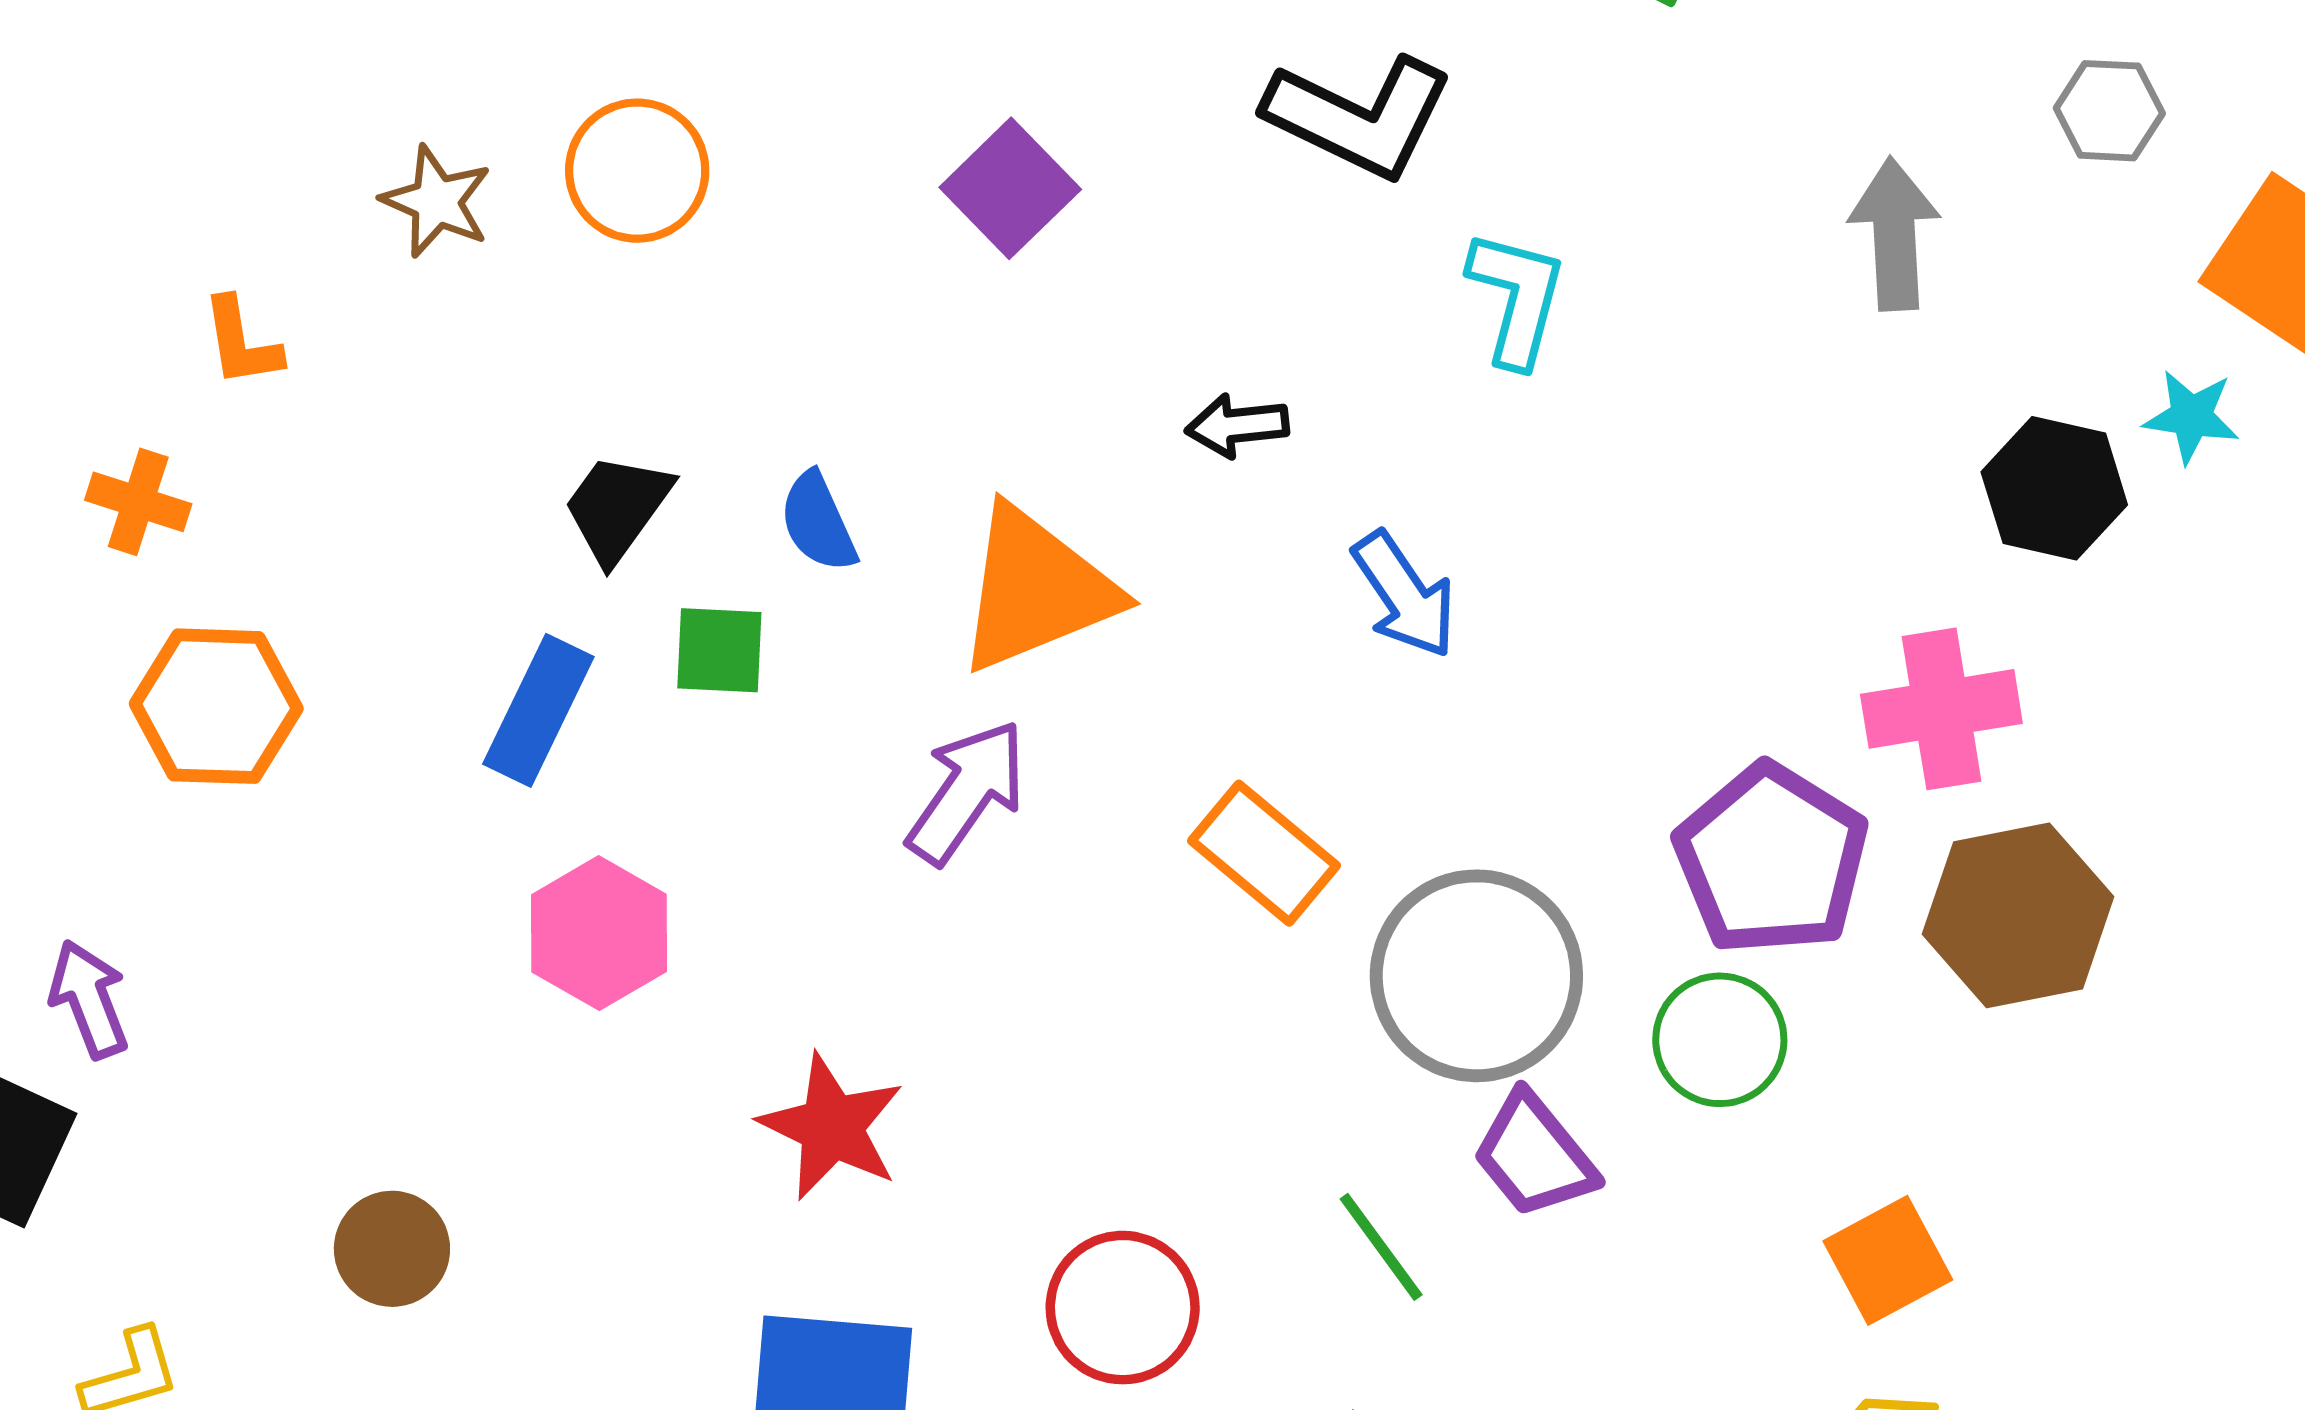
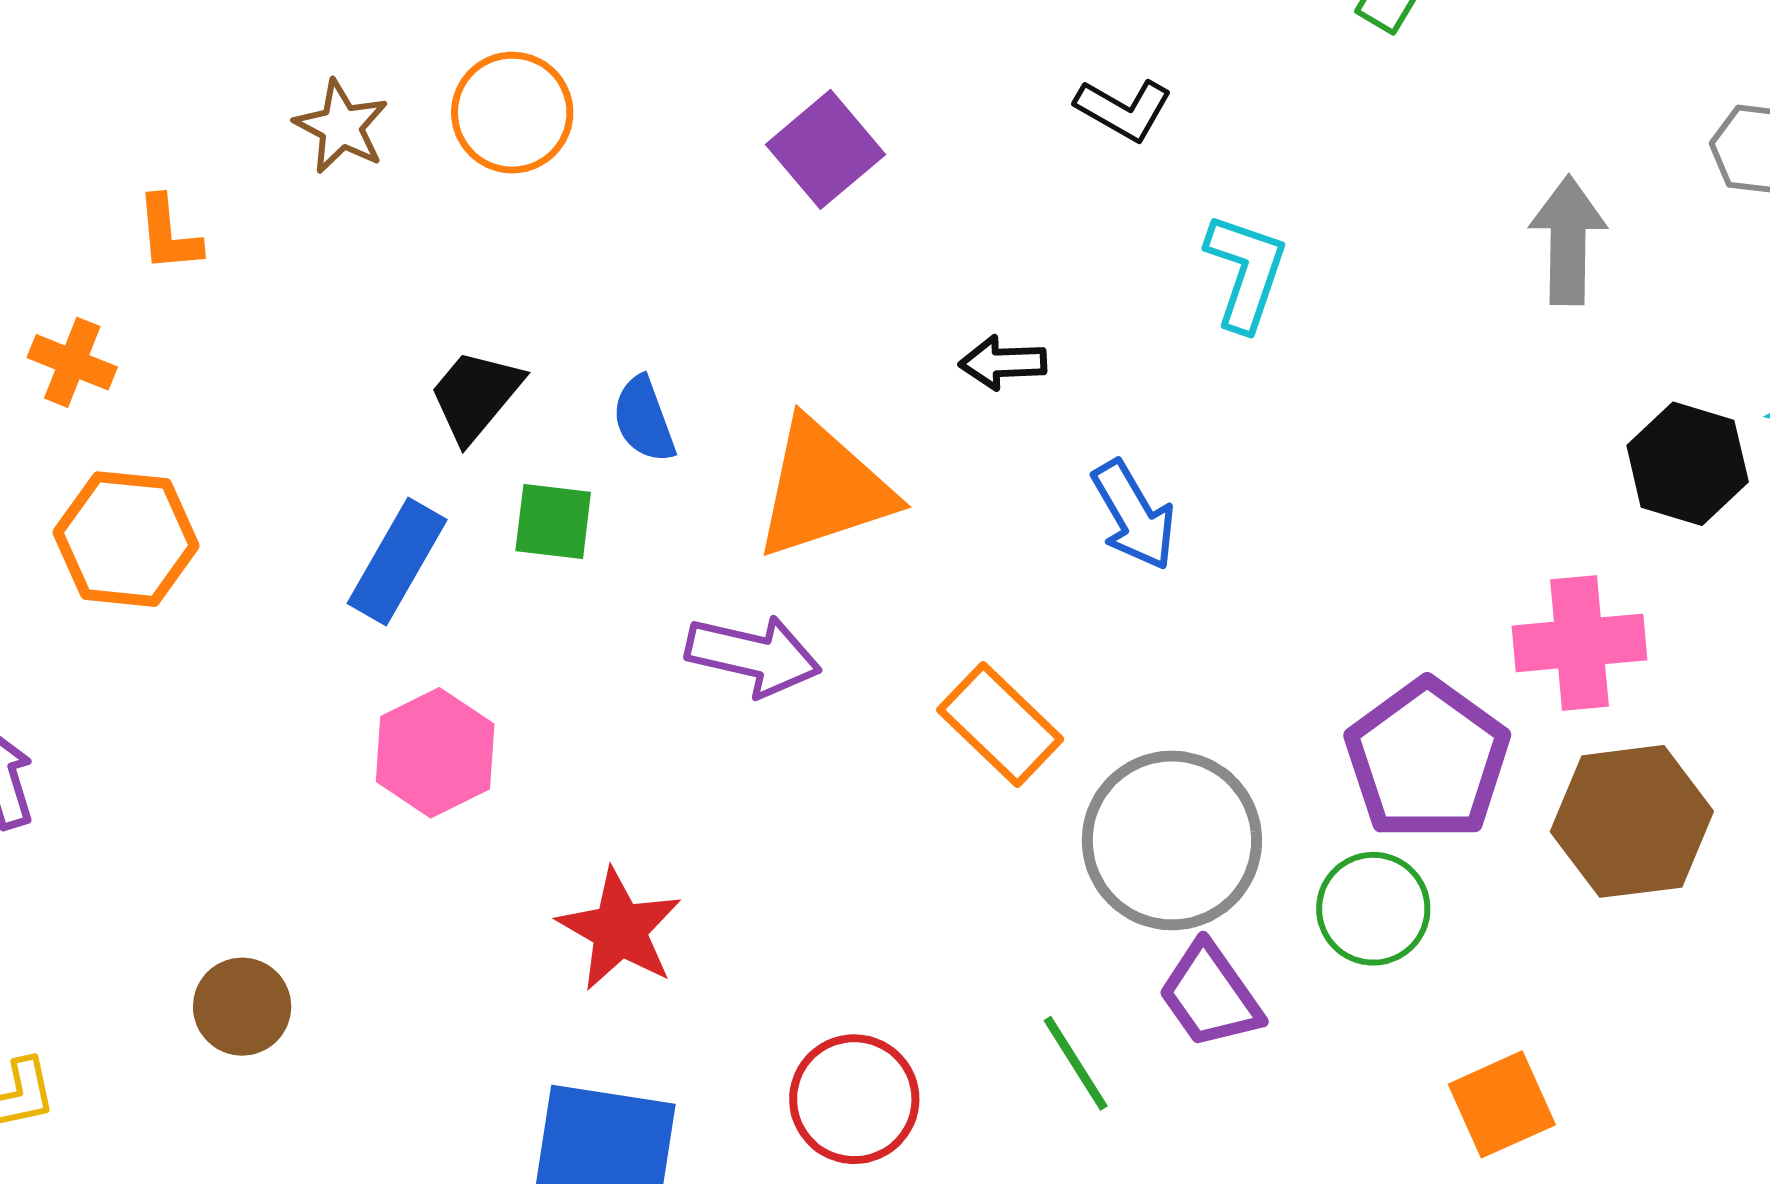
black L-shape: (1359, 117) -> (1124, 110), size x0.6
purple arrow: (967, 792) -> (753, 656), turned 64

